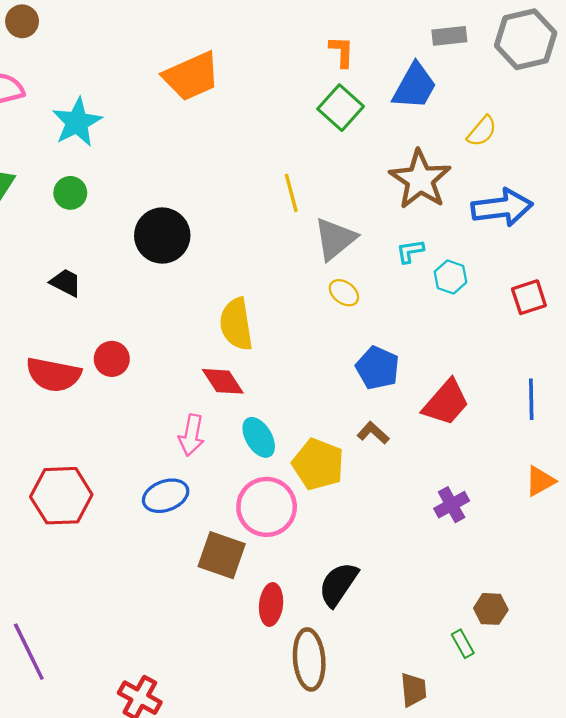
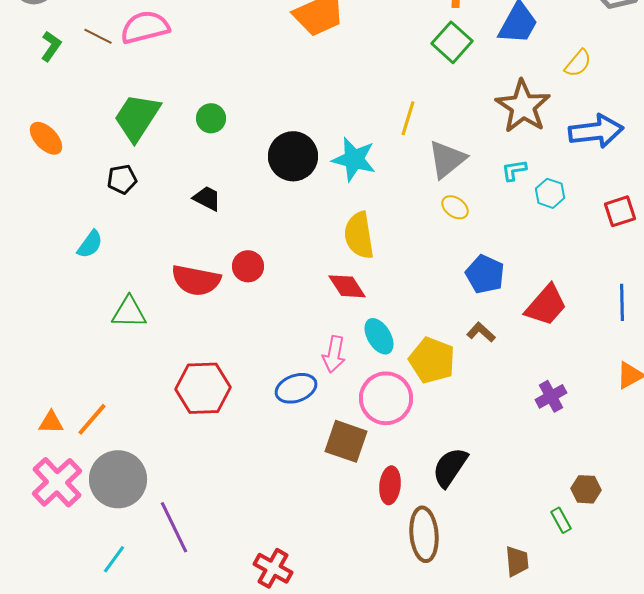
cyan star: (77, 122) -> (354, 159), moved, turned -30
yellow line: (291, 193) -> (408, 118), turned 32
pink arrow: (191, 435) -> (334, 354), moved

